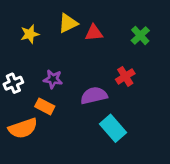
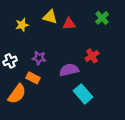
yellow triangle: (68, 23) -> (50, 17), turned 42
green cross: (140, 35) -> (102, 18), moved
orange semicircle: (23, 128) -> (17, 94), turned -35

